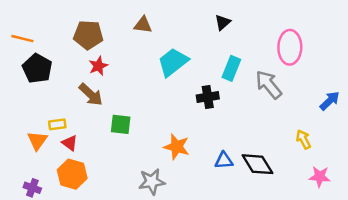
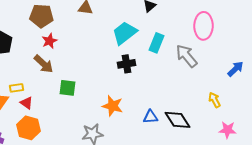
cyan trapezoid: (173, 62) -> (124, 33), moved
black cross: (208, 97) -> (126, 64), moved

